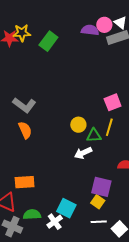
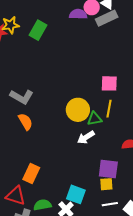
pink square: (113, 102) -> (109, 83), turned 30
yellow circle: (78, 125) -> (78, 110), size x1.5
orange rectangle: (25, 182) -> (31, 174), turned -54
yellow square: (98, 202) -> (106, 184), turned -32

